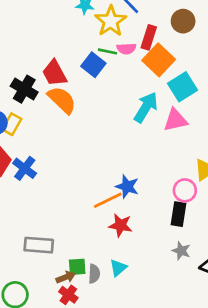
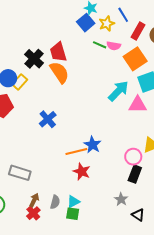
yellow star: (111, 21) -> (107, 24), size x0.7
red rectangle: (149, 37) -> (138, 31), moved
blue square: (93, 65) -> (86, 23), moved
blue cross: (25, 168) -> (48, 119), moved
black rectangle: (178, 214) -> (135, 174), moved
green square: (77, 267) -> (73, 214), moved
brown arrow: (66, 277) -> (34, 200), turned -56

